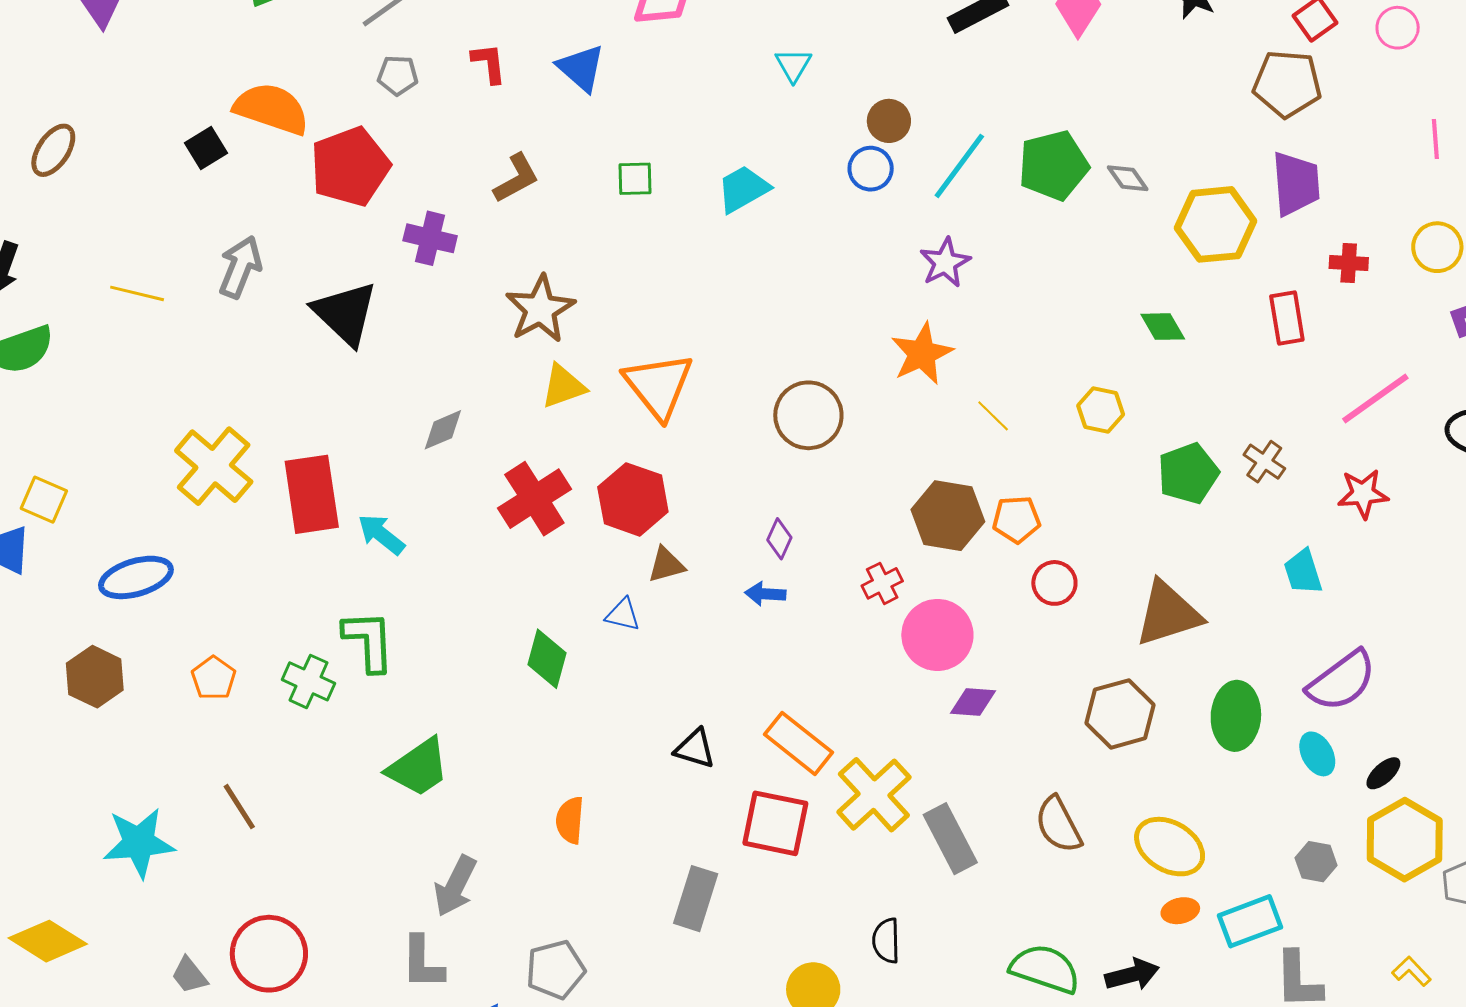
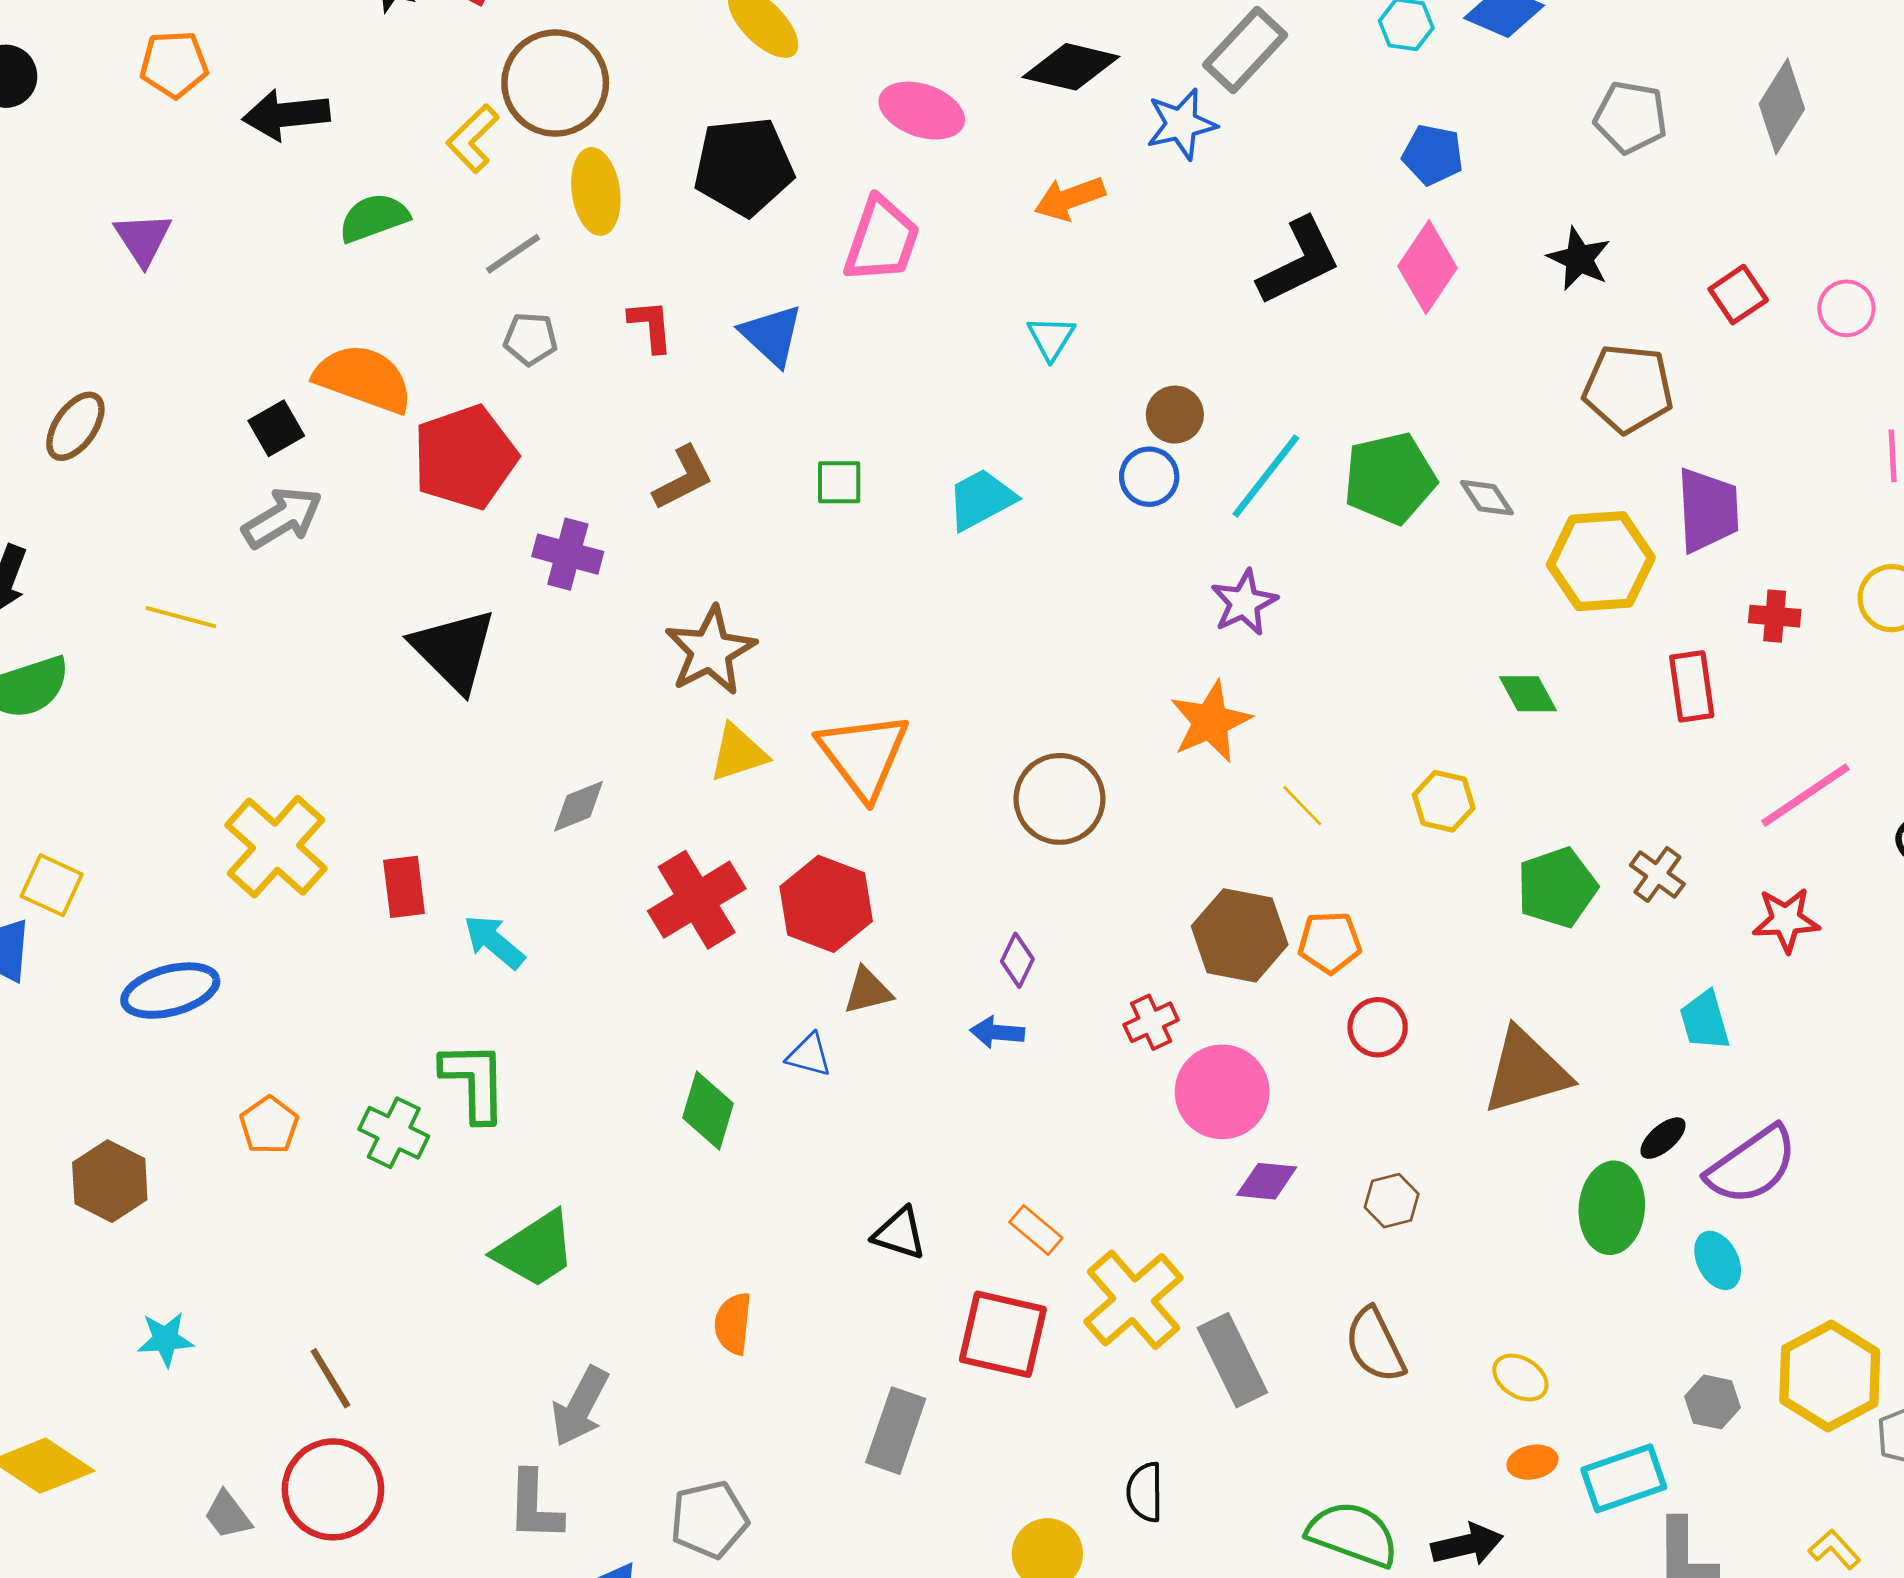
brown pentagon: (1287, 84) -> (1628, 389), moved
gray arrow: (240, 267) -> (282, 518), moved, turned 36
red rectangle: (312, 494) -> (404, 887), size x0.6
brown hexagon: (95, 677) -> (110, 1181), moved
brown hexagon: (1120, 714) -> (1392, 1201), moved, size x0.6
orange rectangle: (798, 743) -> (1036, 1230), size x0.6
black ellipse: (1383, 773) -> (1663, 1138), moved
brown line: (239, 807) -> (330, 1378), moved
cyan star: (139, 843) -> (165, 1339), size x0.6
yellow ellipse: (1170, 847) -> (1520, 1378), size x0.6

